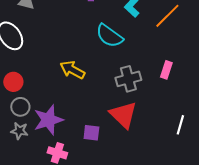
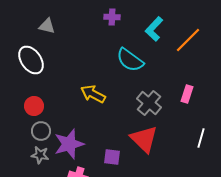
gray cross: (128, 79) -> (149, 103), turned -35
white line: (180, 125) -> (201, 138), moved

